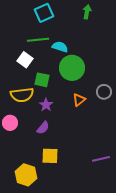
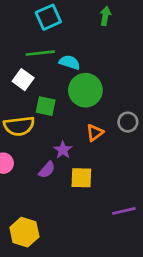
purple star: (46, 105) -> (63, 150), moved
yellow square: (50, 156) -> (81, 178), moved

